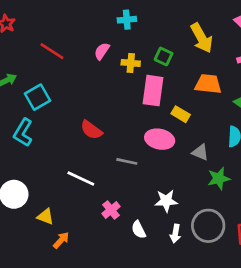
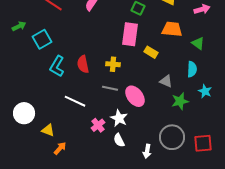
yellow cross: (131, 63) -> (113, 64), moved
red semicircle: (91, 130) -> (83, 64), turned 42
cyan L-shape: (23, 133) -> (57, 66), moved
pink ellipse: (160, 139) -> (135, 96), moved, turned 40
white star: (166, 201) -> (119, 118), moved, turned 30
white arrow: (175, 234) -> (147, 151), moved

